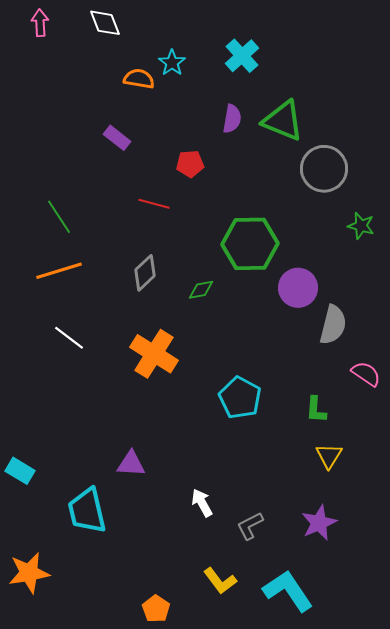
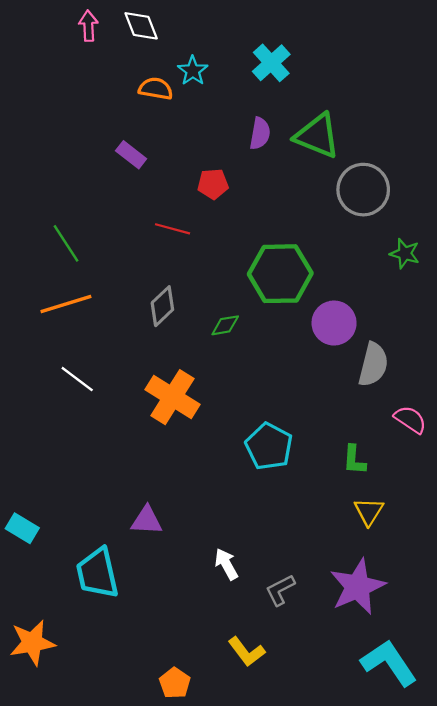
pink arrow: (40, 23) -> (88, 26), moved
white diamond: (105, 23) -> (141, 26), moved
purple star: (319, 523) -> (358, 587), size x1.4
cyan L-shape: (288, 591) -> (389, 663), moved

